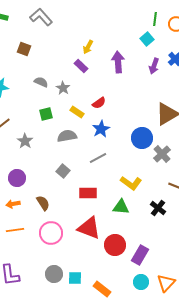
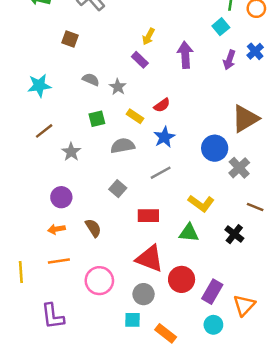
pink circle: (51, 233) -> (99, 281), moved
gray circle: (54, 274) -> (144, 294), moved
orange triangle: (166, 283) -> (244, 305), moved

